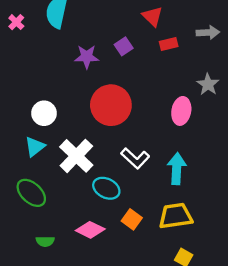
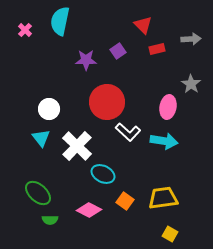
cyan triangle: (35, 147) -> (41, 138), turned -30
white L-shape: (135, 158) -> (128, 132), moved
cyan arrow: (177, 169) -> (164, 141), moved, turned 96
green ellipse: (31, 193) -> (38, 193), moved

